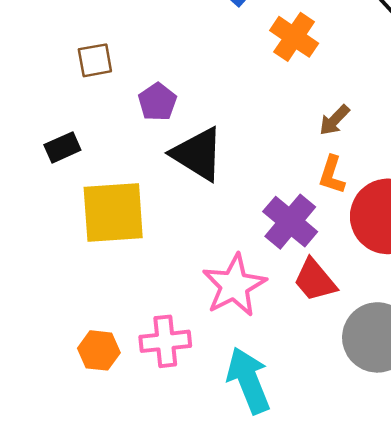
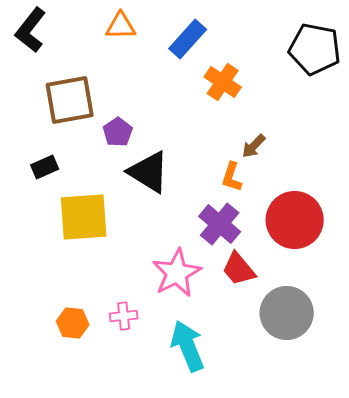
brown square: (95, 60) -> (70, 100), size x1.8
orange L-shape: (332, 175) -> (232, 177), moved
pink cross: (165, 341) -> (124, 316), size x0.7

